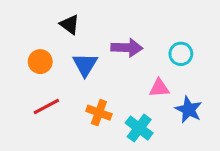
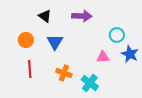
purple arrow: (127, 48) -> (82, 16), moved
red line: (46, 106) -> (30, 69), turned -66
blue star: (189, 110) -> (130, 54), moved

